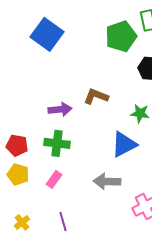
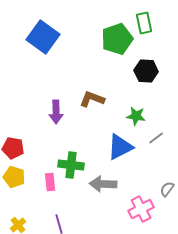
purple arrow: (60, 109) -> (56, 112), turned 95
green cross: (57, 143) -> (71, 165), moved
pink rectangle: (54, 179) -> (50, 182), turned -42

